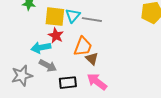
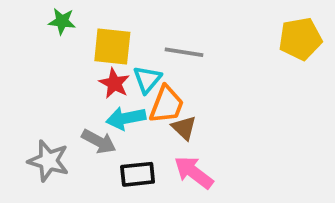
cyan triangle: (73, 16) -> (147, 79), moved
cyan arrow: (41, 48) -> (126, 118), moved
gray star: (22, 76) -> (48, 161), turned 30

